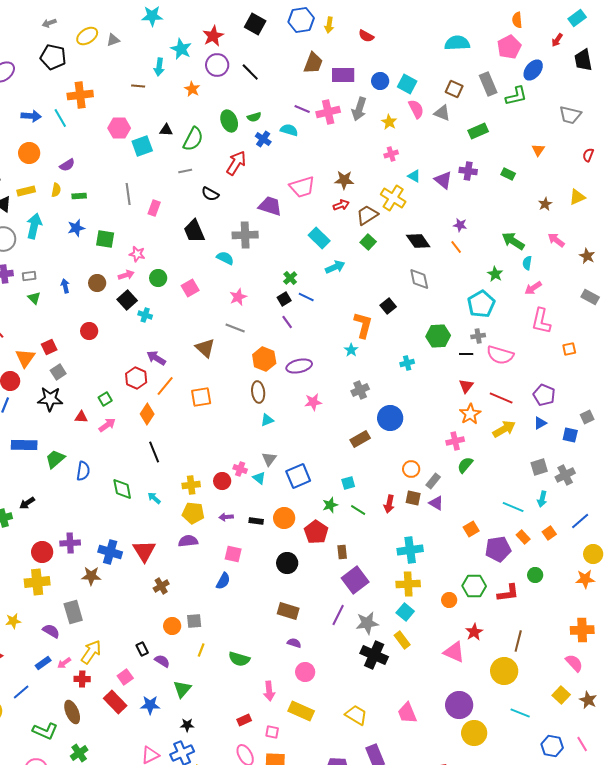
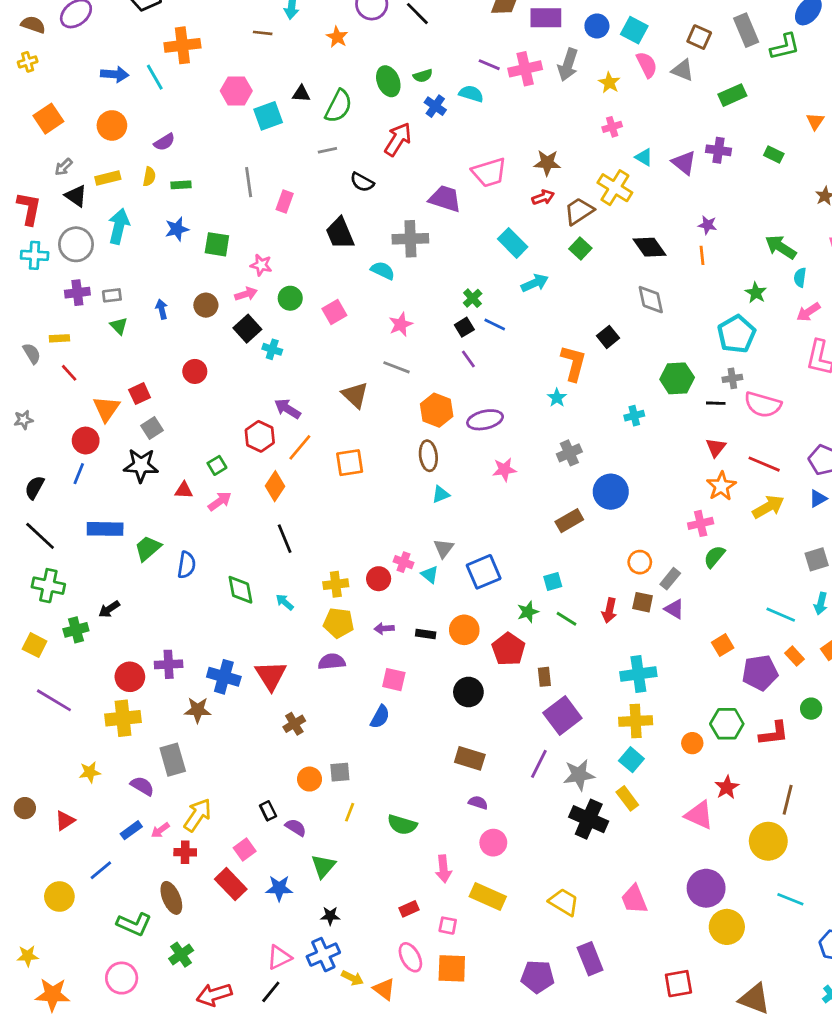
orange line: (456, 247) -> (702, 255), turned 32

